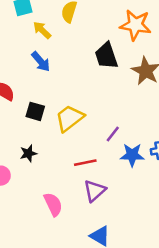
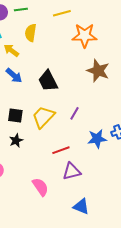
black trapezoid: (106, 56) -> (48, 81), moved
purple line: (113, 134) -> (74, 113), moved
black star: (28, 153) -> (16, 141), moved
purple triangle: (95, 191) -> (72, 171), turned 36

